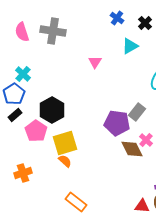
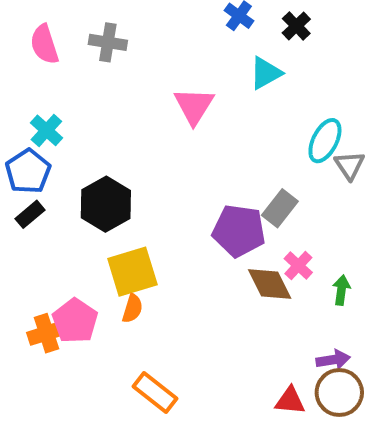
gray cross: (53, 31) -> (108, 42), size x0.7
pink triangle: (95, 62) -> (194, 106), size x1.5
pink pentagon: (36, 131) -> (75, 321), moved
orange semicircle: (65, 161) -> (132, 309), turned 64

